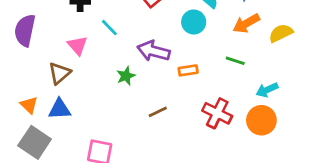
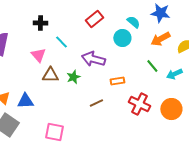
green line: (235, 61) -> (152, 66), turned 32
orange rectangle: (188, 70) -> (117, 81), moved
brown triangle: (59, 73) -> (50, 75), moved, turned 42
cyan arrow: (267, 90) -> (174, 74), moved

